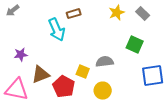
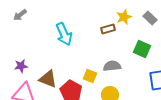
brown rectangle: (74, 14) -> (108, 29), moved
purple star: (21, 55) -> (21, 66), moved
brown triangle: (41, 75) -> (48, 79), turned 42

